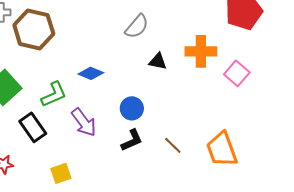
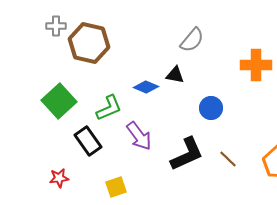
black triangle: (158, 61) -> (175, 75), moved
blue circle: (132, 108) -> (211, 108), moved
black L-shape: (132, 140) -> (187, 154), size x1.5

